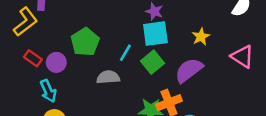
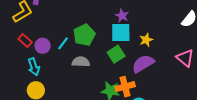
yellow star: (201, 37) -> (146, 40), moved
green pentagon: (85, 42) -> (84, 35), moved
cyan line: (125, 53) -> (63, 43), moved

